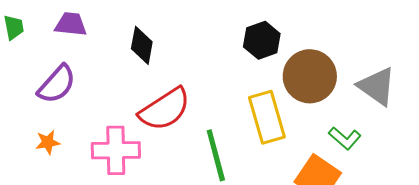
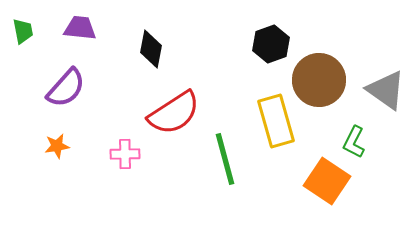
green L-shape: (345, 138) -> (354, 142), turned 76
pink cross: (116, 150) -> (125, 154), size x0.6

